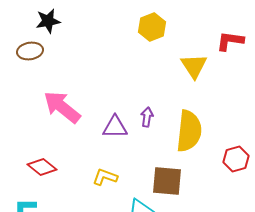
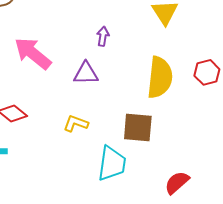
purple arrow: (147, 117) -> (103, 36), moved
red hexagon: (236, 159) -> (207, 72), moved

